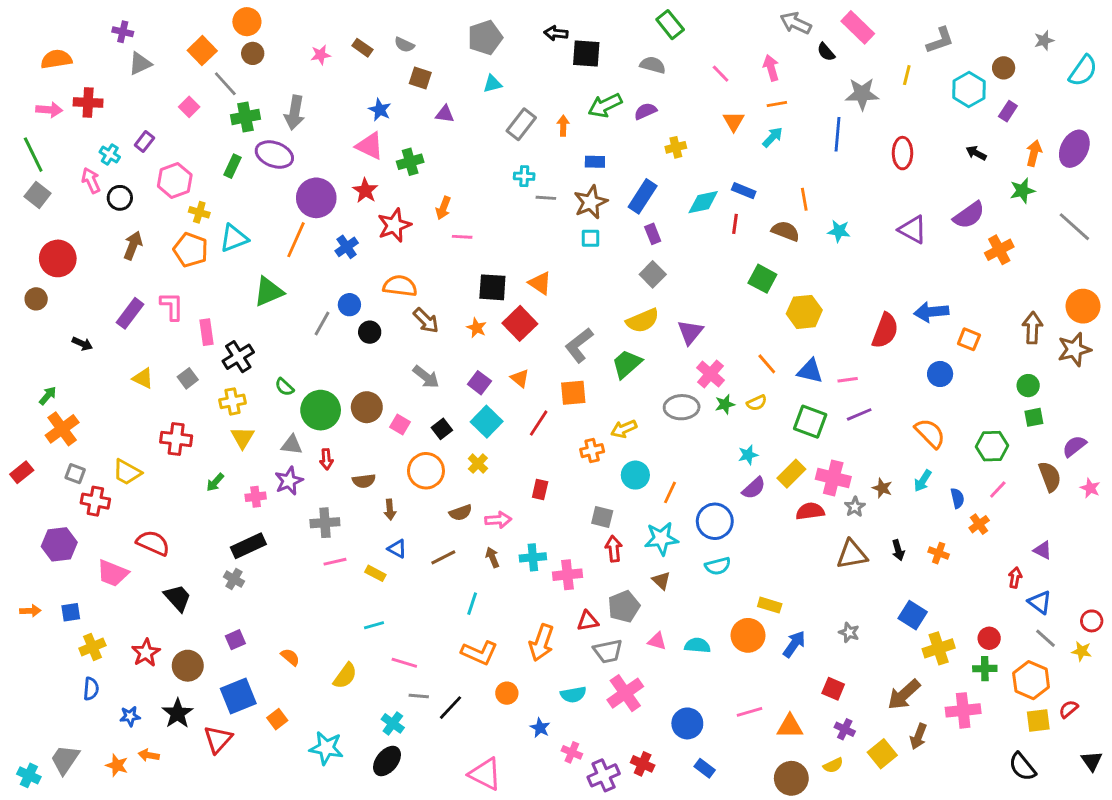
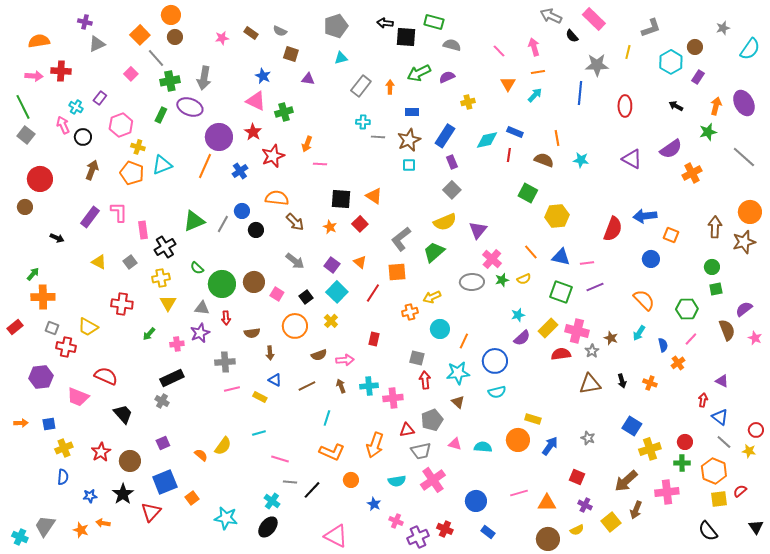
green rectangle: (670, 25) -> (434, 22), moved, turned -36
purple ellipse: (1074, 149) -> (744, 103), turned -55
green triangle: (269, 292) -> (194, 221), moved
red square: (520, 323) -> (360, 224), size x0.7
orange cross: (62, 429) -> (43, 297), turned 35
yellow semicircle: (345, 676) -> (223, 446), moved

